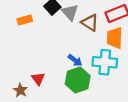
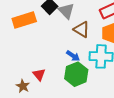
orange rectangle: (25, 20) -> (24, 20), size x1.6
brown triangle: (90, 23) -> (82, 29), moved

